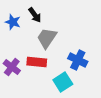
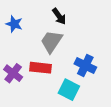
black arrow: (35, 15) -> (59, 16), moved
cyan square: (63, 82) -> (69, 90), turned -30

